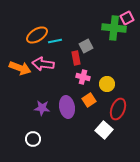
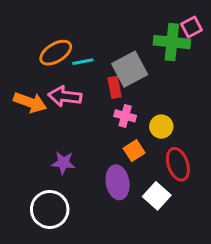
gray square: (86, 46) -> (130, 69), size x1.6
purple ellipse: (67, 107) -> (118, 182), moved
red ellipse: (118, 109) -> (178, 164), turned -40
white circle: (33, 139) -> (50, 209), size x1.6

